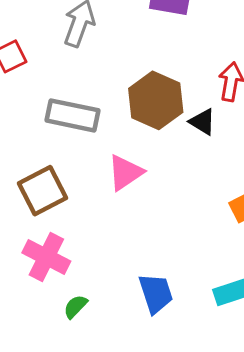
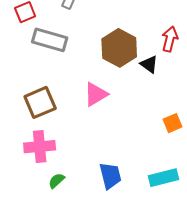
gray rectangle: (73, 115) -> (50, 40), moved
pink cross: (46, 257) -> (40, 147), turned -36

